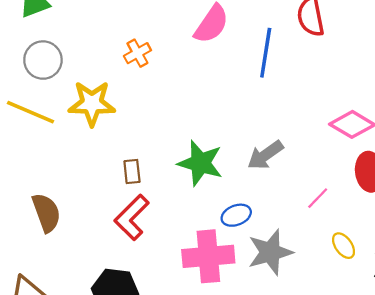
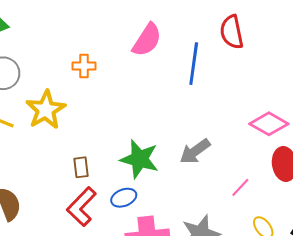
orange cross: (137, 53) -> (84, 66), turned 30
yellow star: (92, 103) -> (46, 110), turned -30
blue ellipse: (236, 215) -> (124, 198), moved

